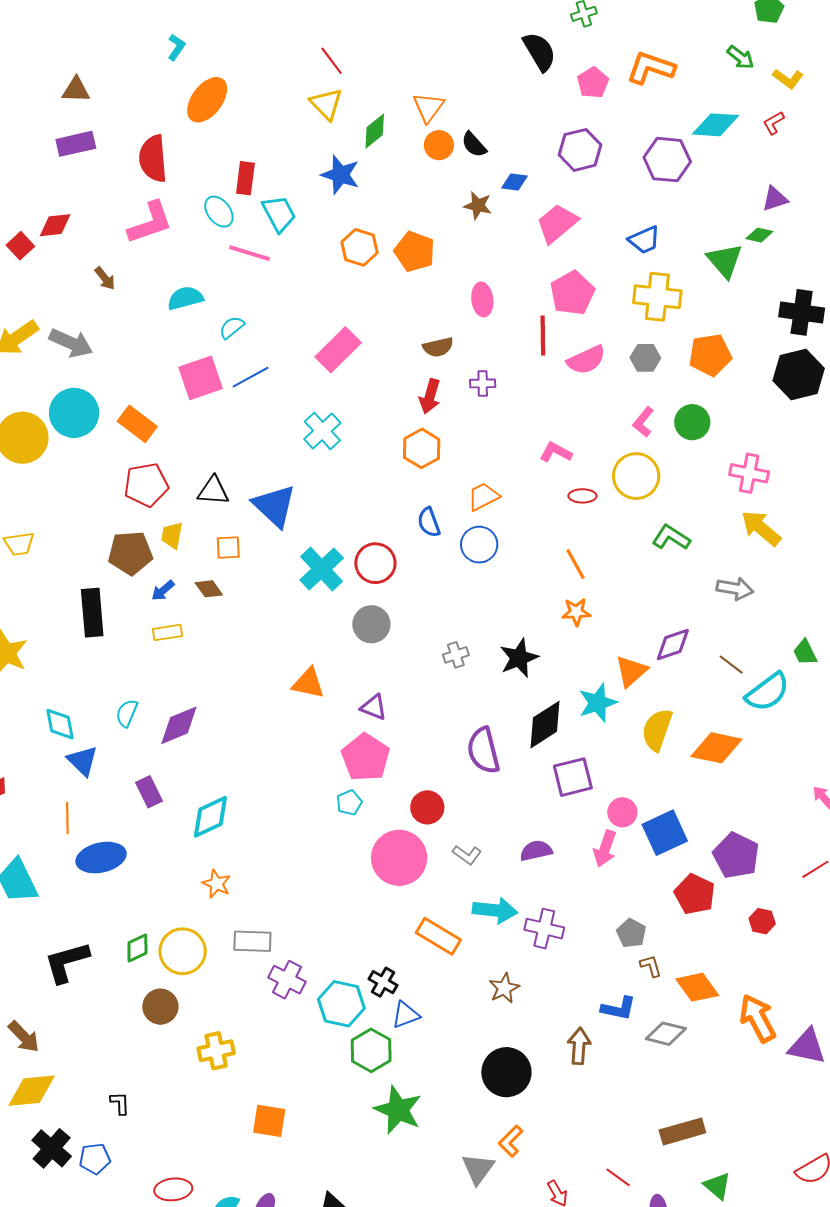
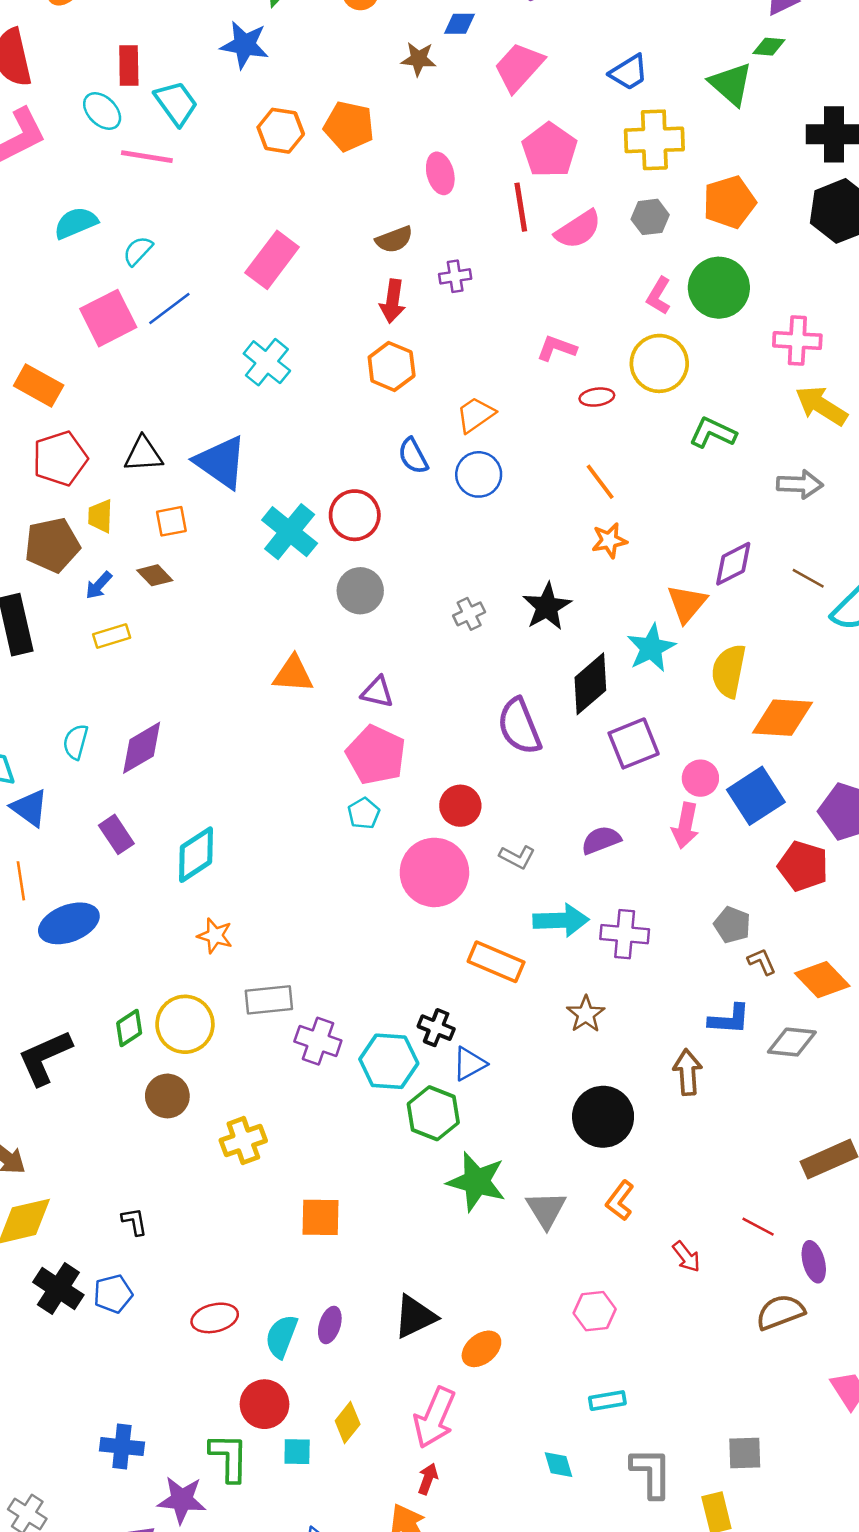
green circle: (692, 422) -> (719, 288), size x1.4
orange diamond: (716, 748) -> (782, 718), moved
gray triangle: (478, 1169) -> (546, 1210), moved

